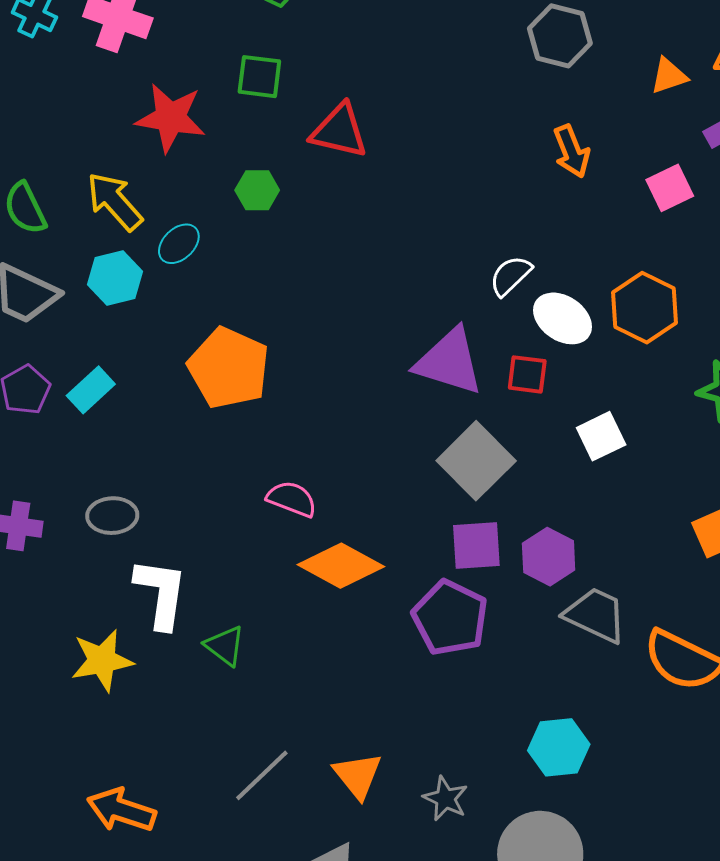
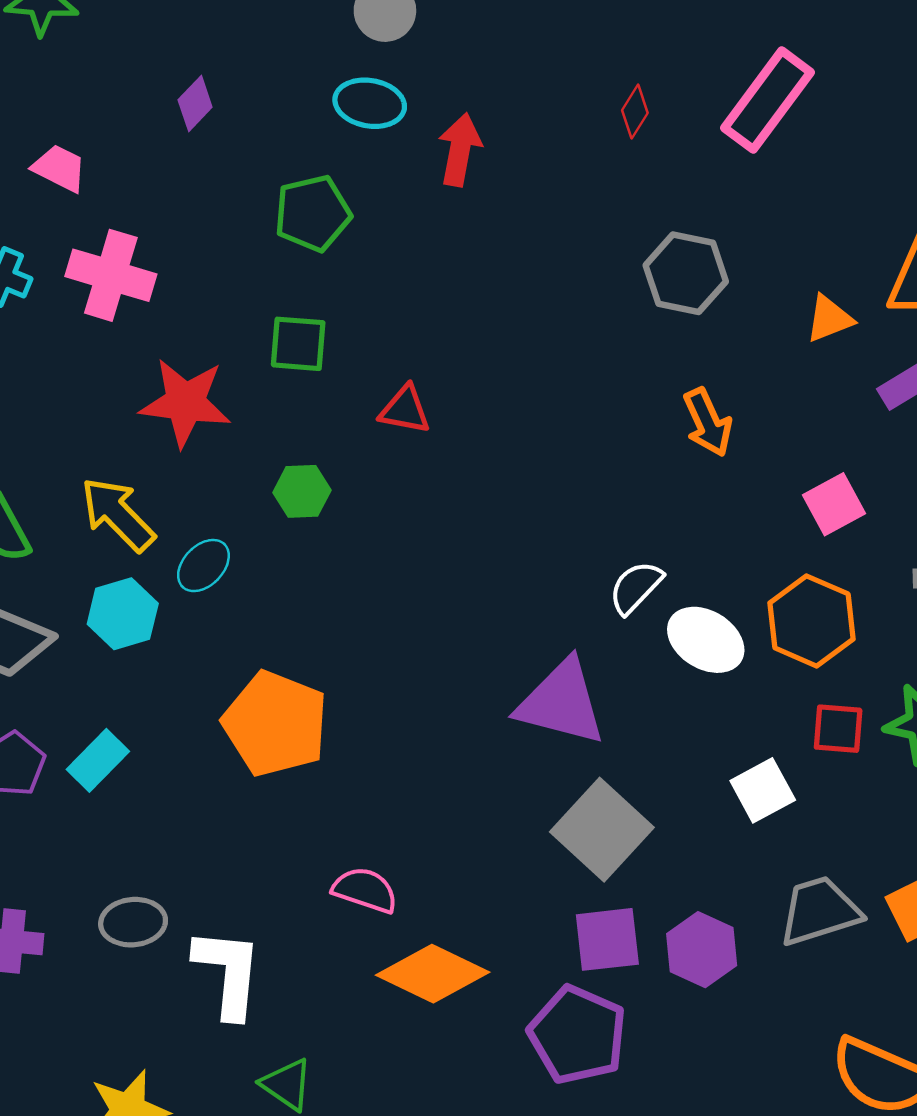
red triangle: (339, 131) -> (405, 410), size x0.7
pink square: (670, 188) -> (834, 504), moved
red square: (527, 374) -> (838, 729), moved
white L-shape: (161, 593) -> (228, 973), moved
gray trapezoid: (596, 615) -> (819, 911), moved, turned -40

